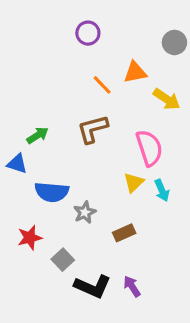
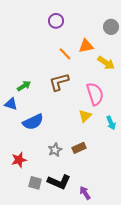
cyan arrow: (162, 190) -> (111, 123), moved
blue semicircle: (52, 192) -> (33, 122), turned -30
gray star: (85, 212) -> (55, 150), moved
red star: (30, 238) -> (19, 160), moved
gray square: (63, 260) -> (35, 183), moved, turned -32
purple arrow: (132, 286) -> (85, 193), moved

